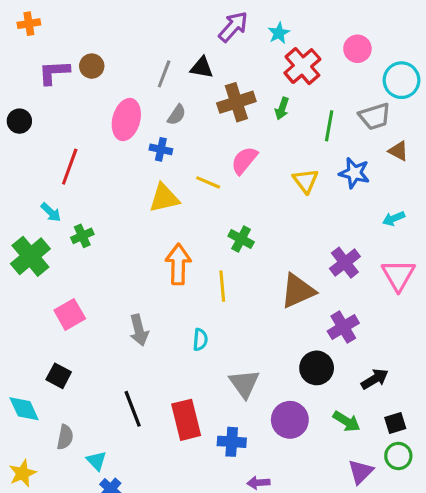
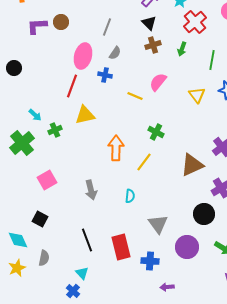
black triangle: (202, 68) -> (149, 23), moved, turned 35
brown cross: (236, 102) -> (153, 45), size x0.7
black circle: (19, 121) -> (14, 68), moved
red line: (70, 167) -> (72, 86), moved
yellow triangle: (164, 198) -> (85, 115), moved
yellow line: (222, 286) -> (144, 162), turned 42
cyan triangle: (96, 461) -> (82, 273), moved
yellow star: (23, 473) -> (17, 268), moved

